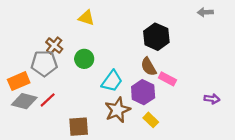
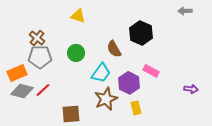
brown cross: (54, 46) -> (37, 38), moved
brown semicircle: (149, 67) -> (114, 49), moved
yellow rectangle: (151, 120) -> (136, 108), turned 32

